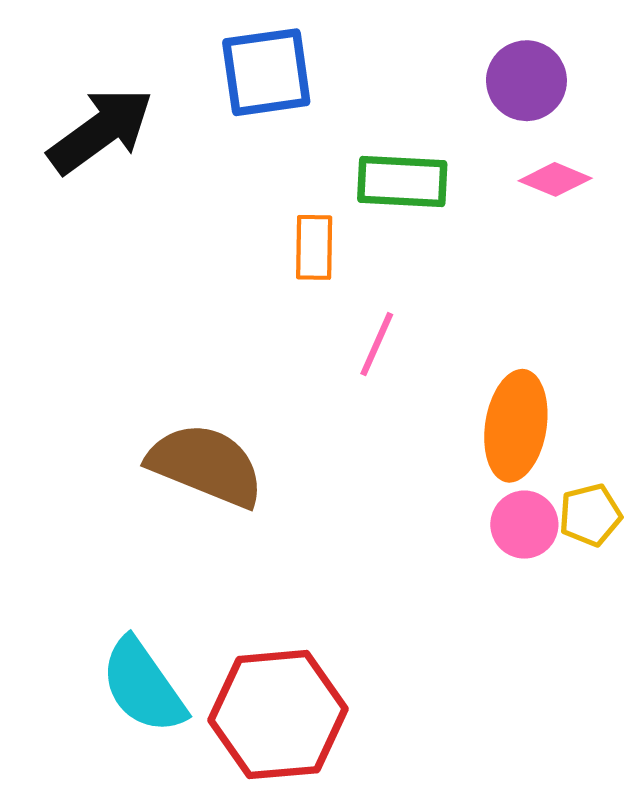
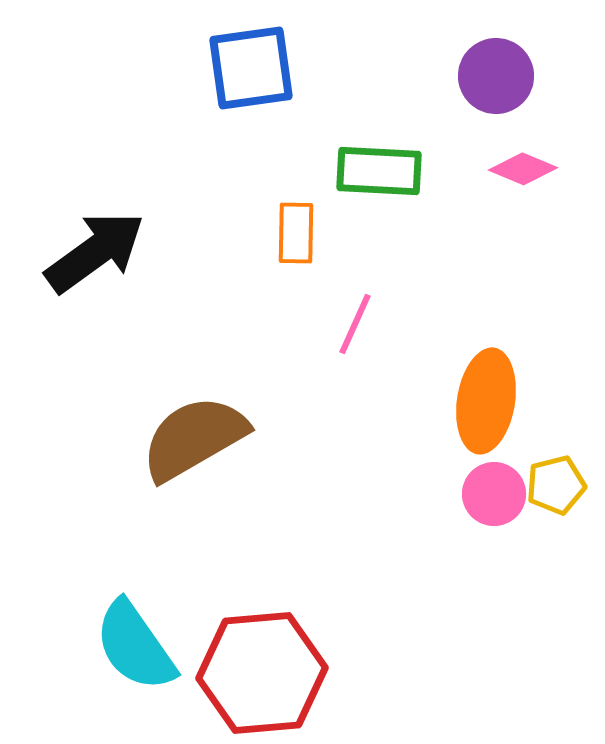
black arrow: (101, 131) -> (95, 252), moved
brown semicircle: (206, 465) -> (194, 438), turned -52

